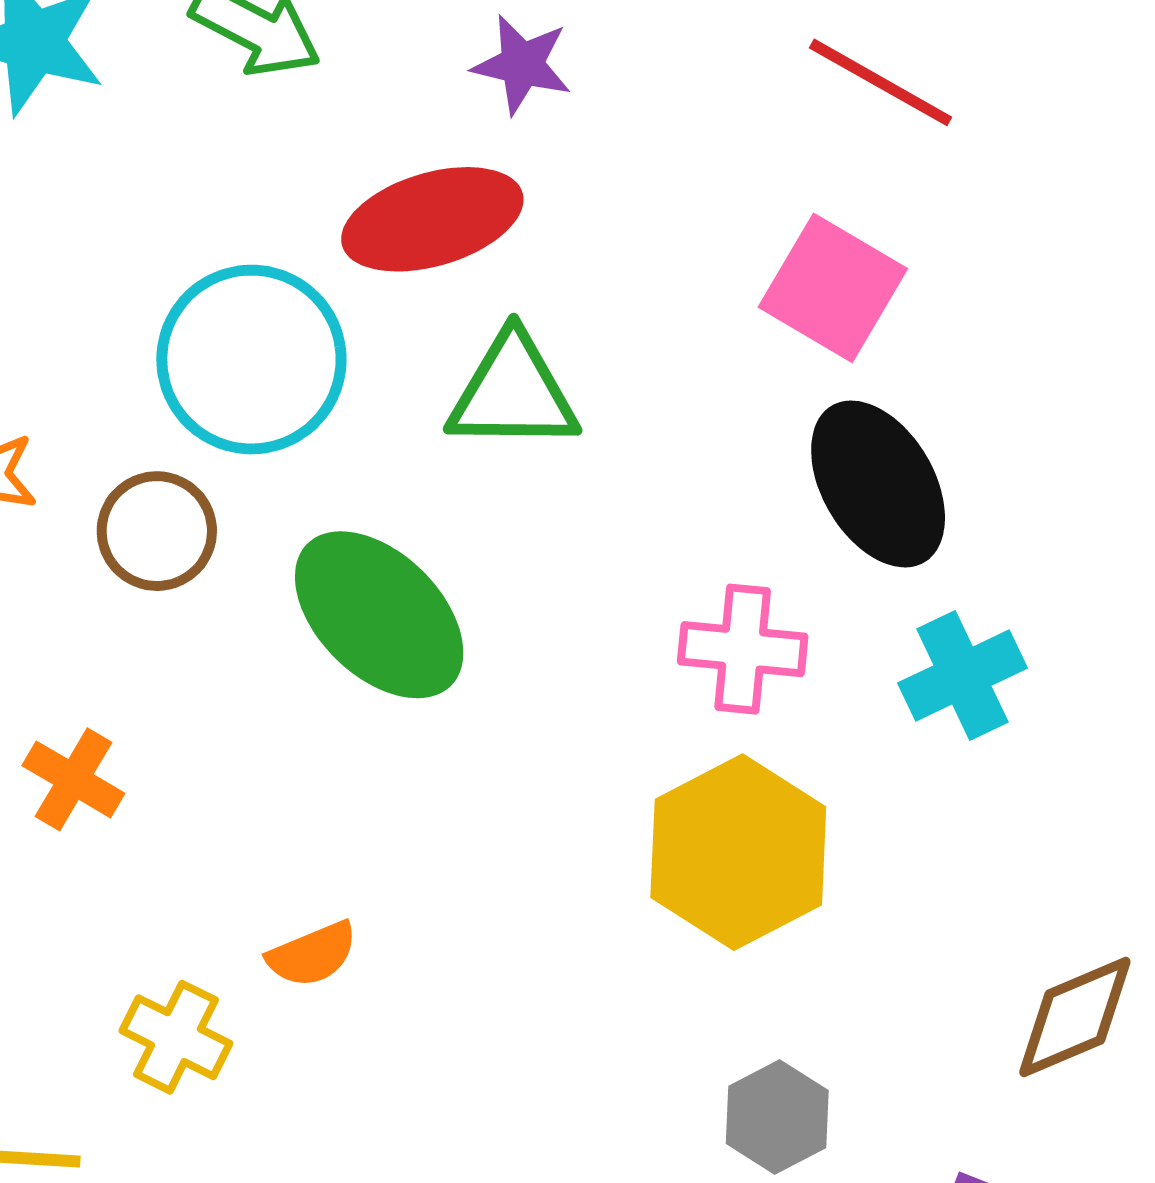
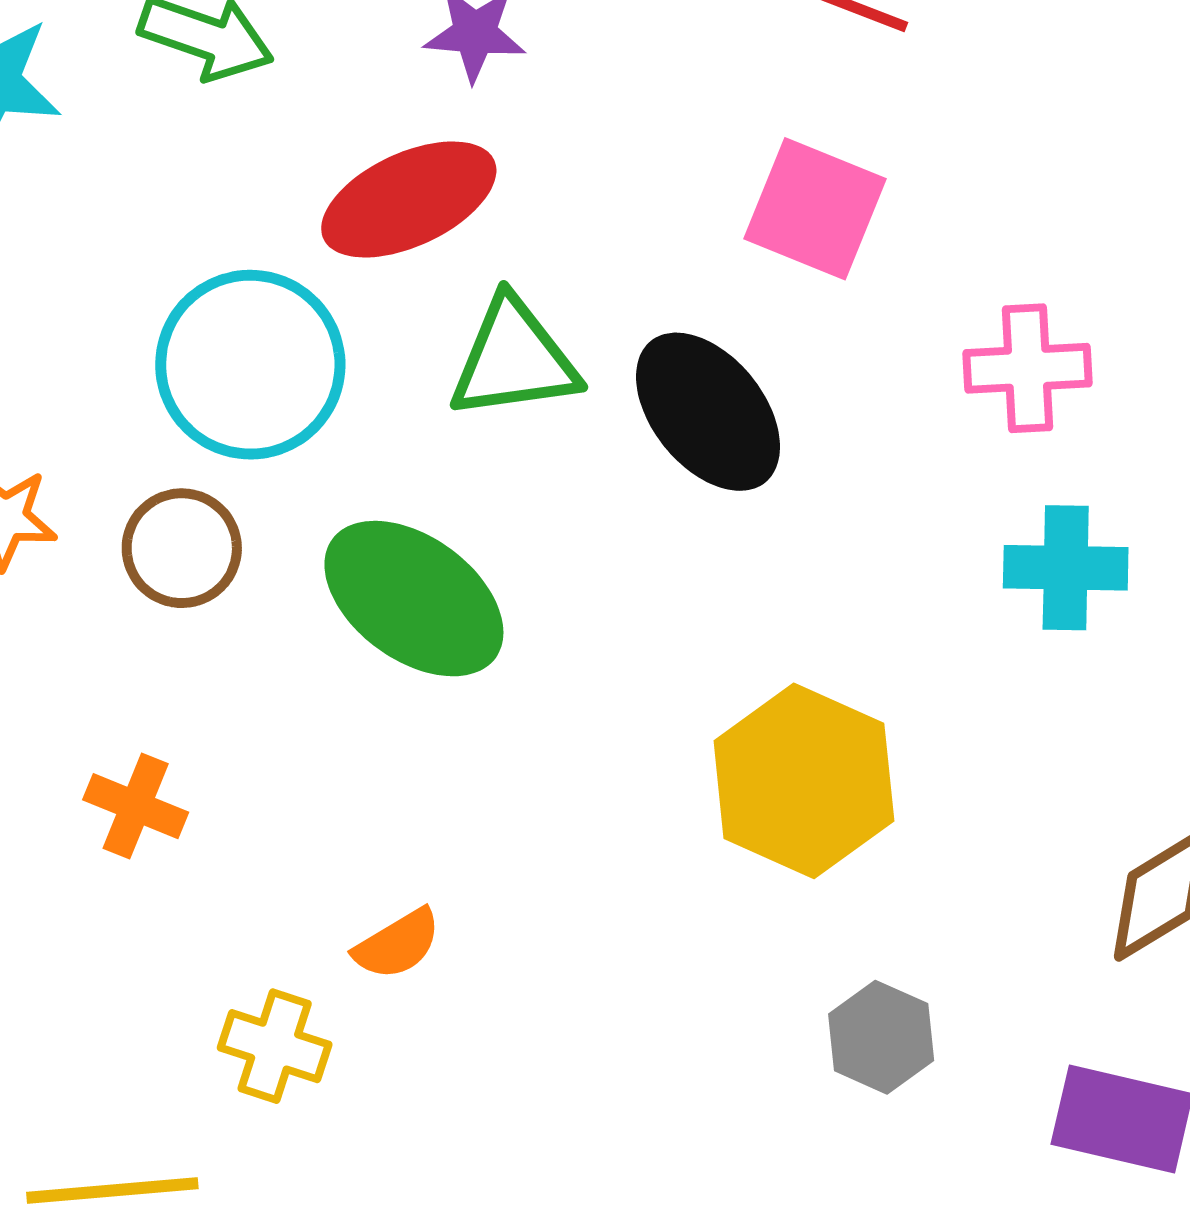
black ellipse: (878, 484) -> (708, 412), moved
pink cross: (743, 649) -> (1027, 368), moved
cyan cross: (962, 676) -> (1066, 568), moved, turned 35

